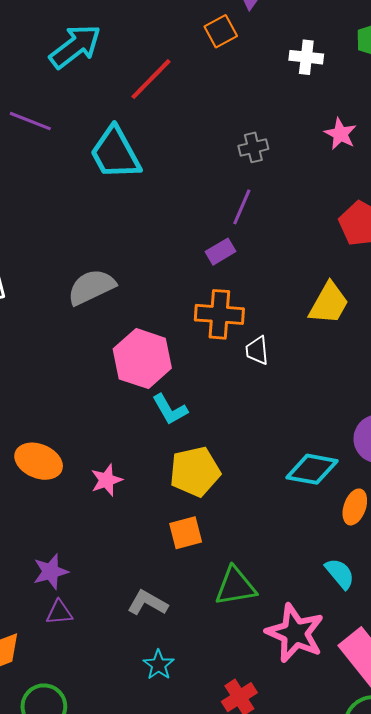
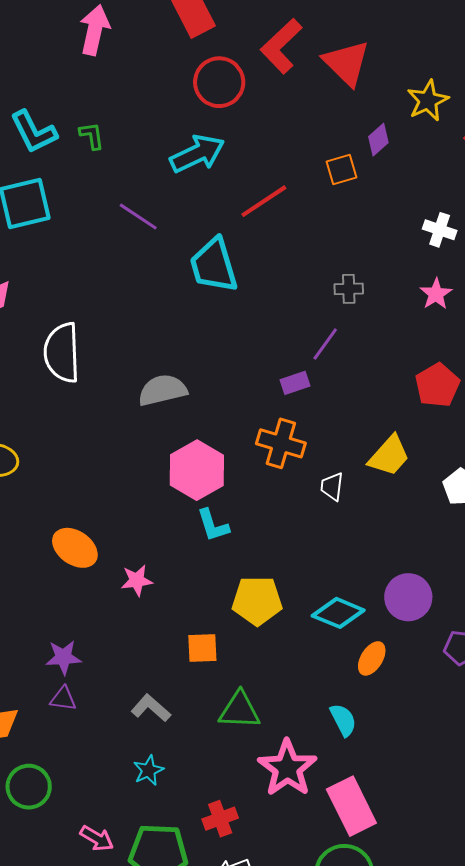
white cross: (306, 57) -> (440, 230), moved
white trapezoid: (257, 350) -> (332, 487), moved
yellow pentagon: (195, 472) -> (257, 601), moved

